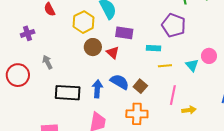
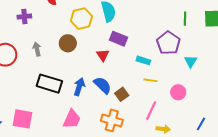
brown circle: (93, 47) -> (68, 43), moved
pink circle: (209, 56) -> (178, 92), moved
cyan triangle: (192, 65) -> (191, 61), moved

